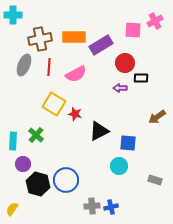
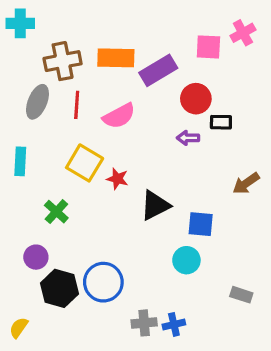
cyan rectangle: (13, 141) -> (20, 161), moved
gray rectangle: (155, 180) -> (241, 295), moved

